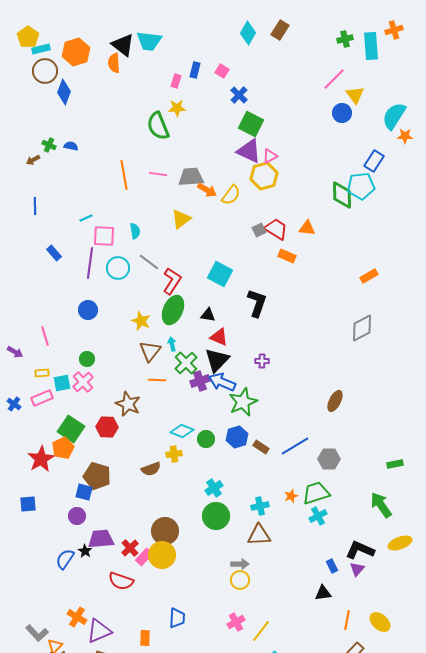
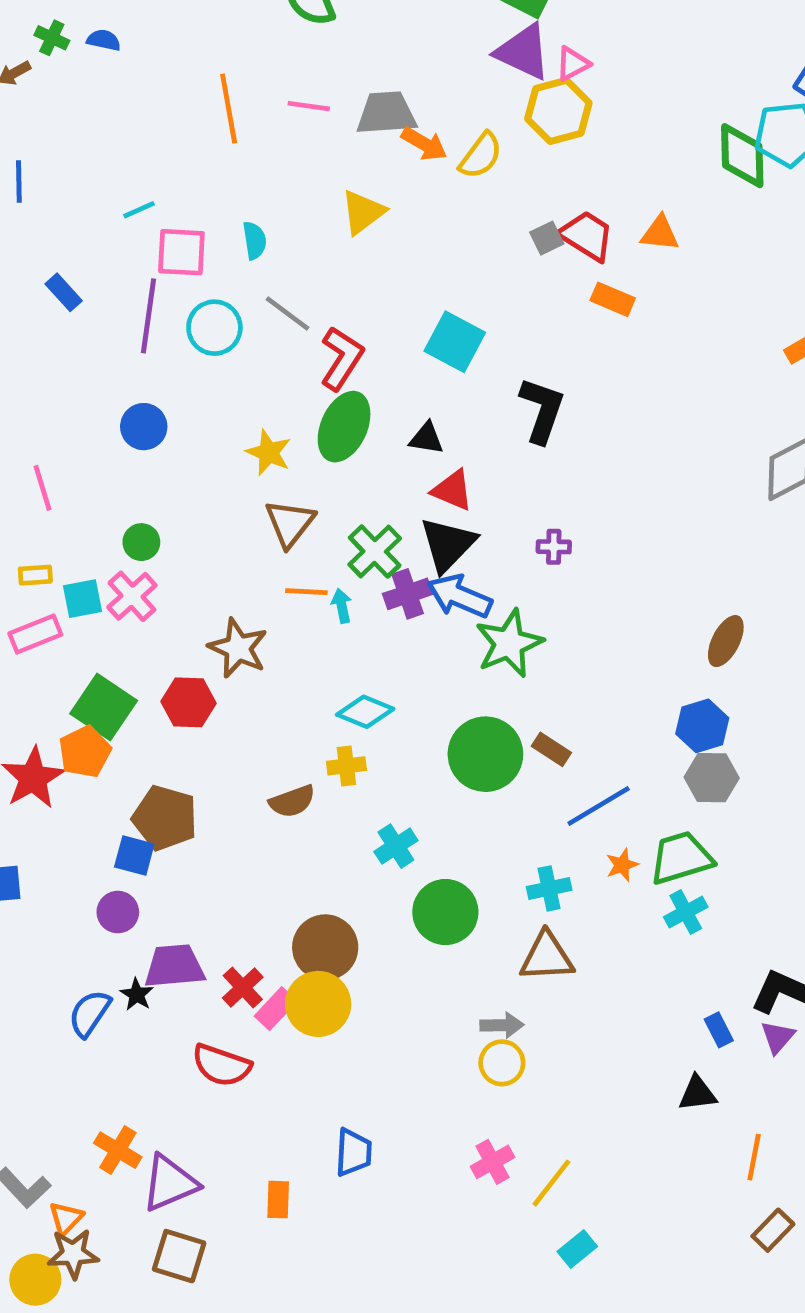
cyan arrow: (172, 344) -> (342, 606), moved
blue hexagon: (237, 437) -> (702, 726), moved
green circle: (206, 439) -> (485, 754), moved, size x1.8
blue line: (295, 446) -> (599, 806), moved
cyan cross: (214, 488) -> (396, 846), moved

